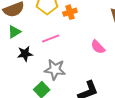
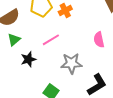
pink semicircle: (98, 47) -> (99, 40), turned 42
gray star: (55, 70) -> (71, 63), moved

